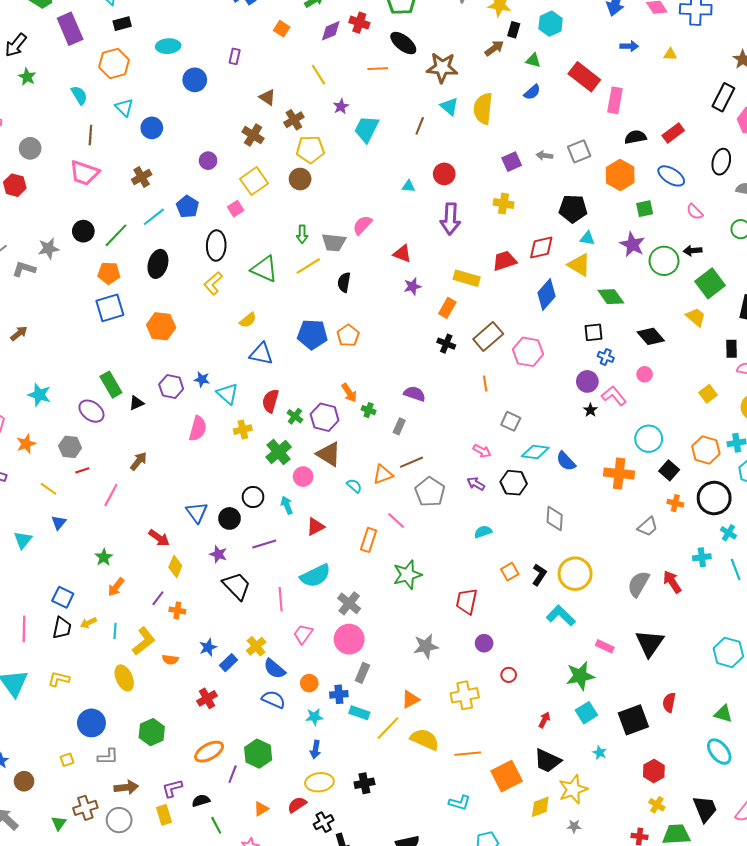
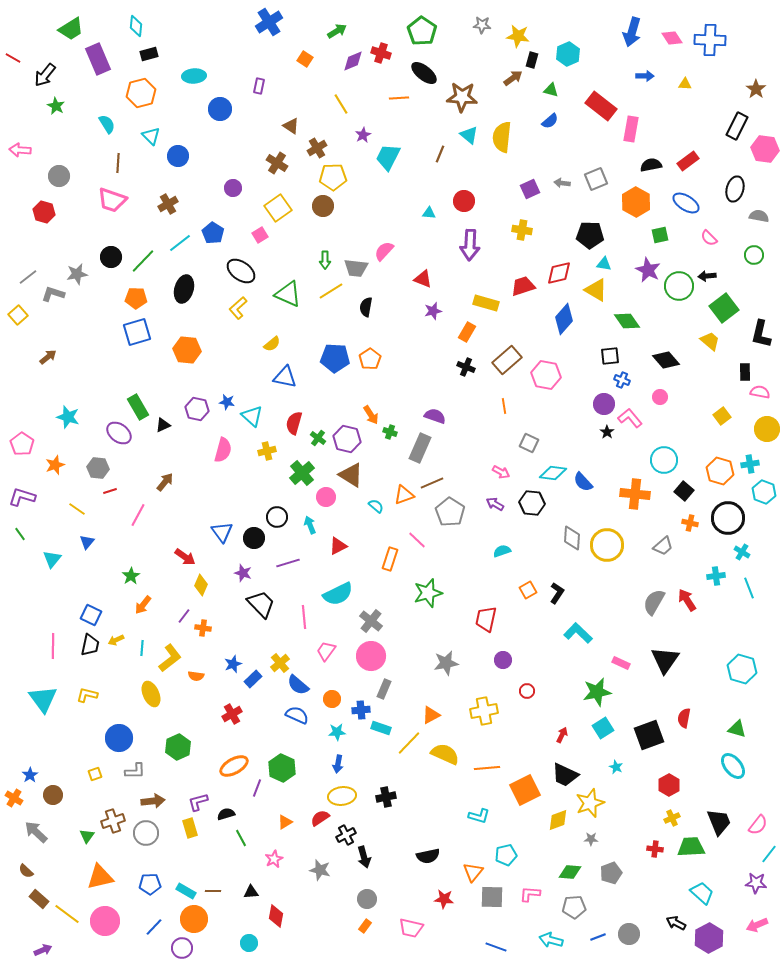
black ellipse: (216, 245) -> (241, 271), turned -56
gray rectangle: (399, 426) -> (420, 448), size x1.8
yellow circle: (575, 574) -> (607, 545), moved
yellow cross: (657, 805) -> (672, 818), turned 35

